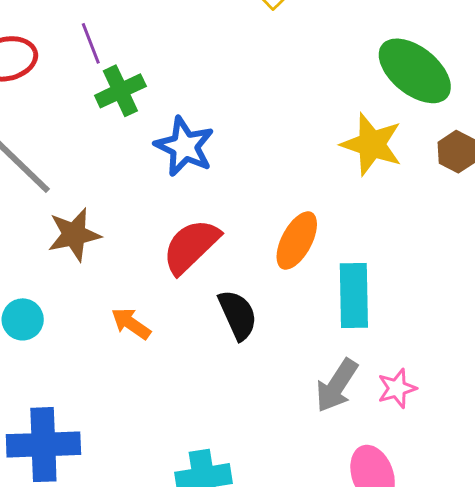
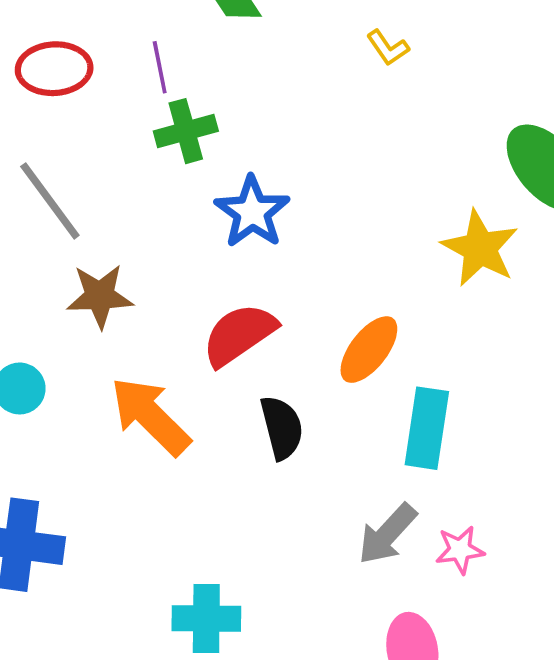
orange arrow: (131, 324) -> (150, 416), size x1.8

